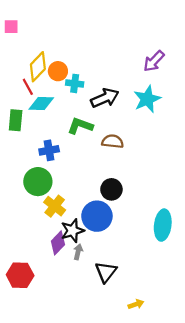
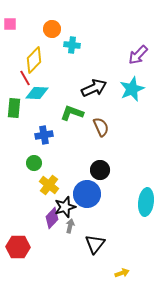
orange circle: (58, 71) -> (52, 29), moved
cyan cross: (75, 83) -> (72, 45), moved
brown semicircle: (113, 141) -> (101, 127), turned 60
green circle: (38, 182) -> (34, 163), size x0.6

